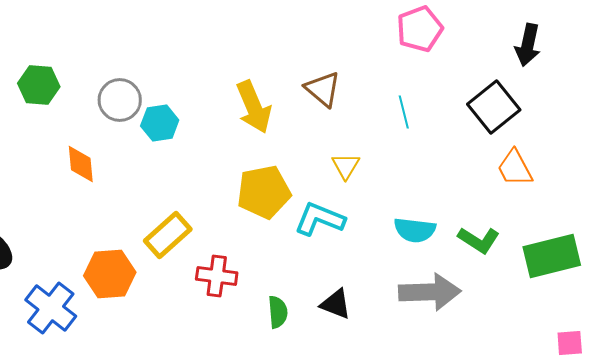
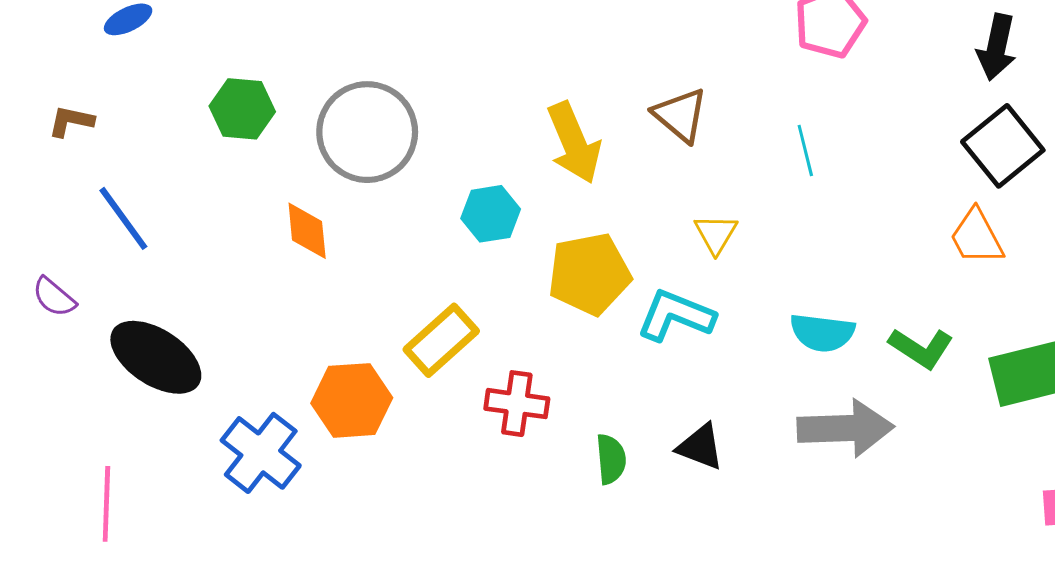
gray circle: (120, 100) -> (367, 132), size x1.5
black square: (494, 107) -> (1003, 146), moved
cyan hexagon: (160, 123) -> (491, 214), moved

